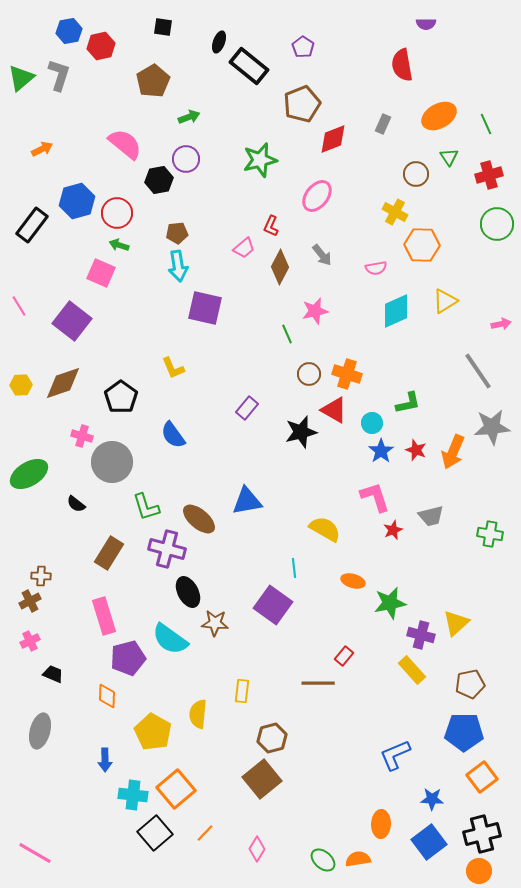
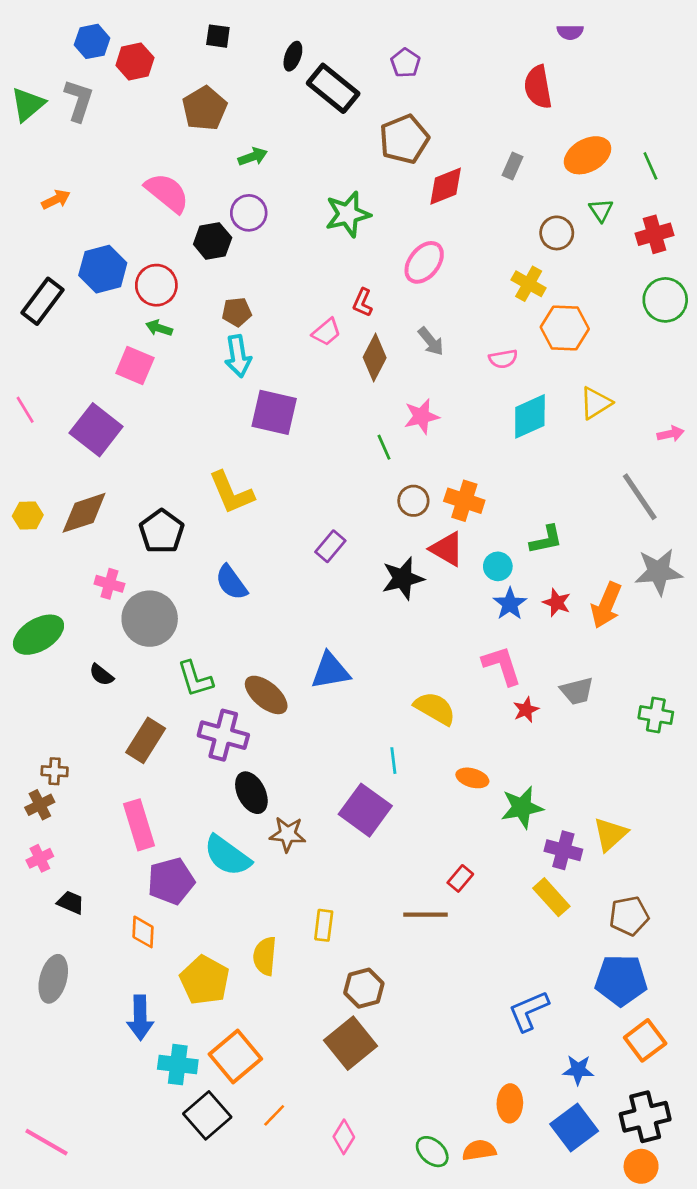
yellow L-shape: (173, 368) -> (231, 493), size x1.5
blue arrow: (105, 760) -> (140, 1018), size x1.4

